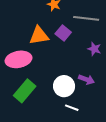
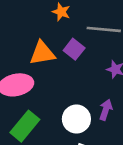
purple arrow: (86, 79) -> (106, 110), turned -91

